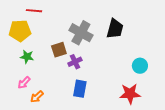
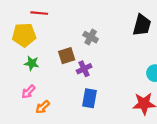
black trapezoid: (115, 29) -> (142, 25), moved
gray cross: (81, 33) -> (91, 37), size x0.6

